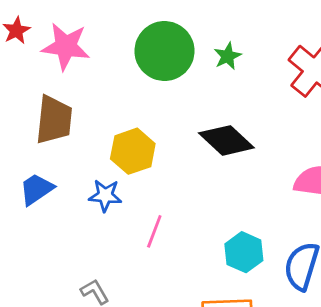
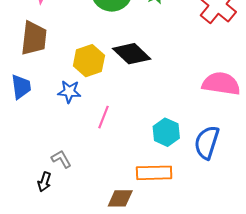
black diamond: (226, 140) -> (132, 54), moved
blue trapezoid: (36, 189) -> (21, 87), turned 116

